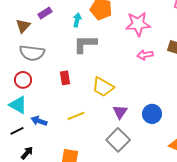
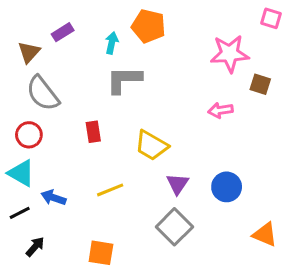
pink star: (138, 24) -> (230, 54), moved
gray semicircle: (32, 53) -> (43, 93), turned 45
pink arrow: (145, 55) -> (220, 110), moved

